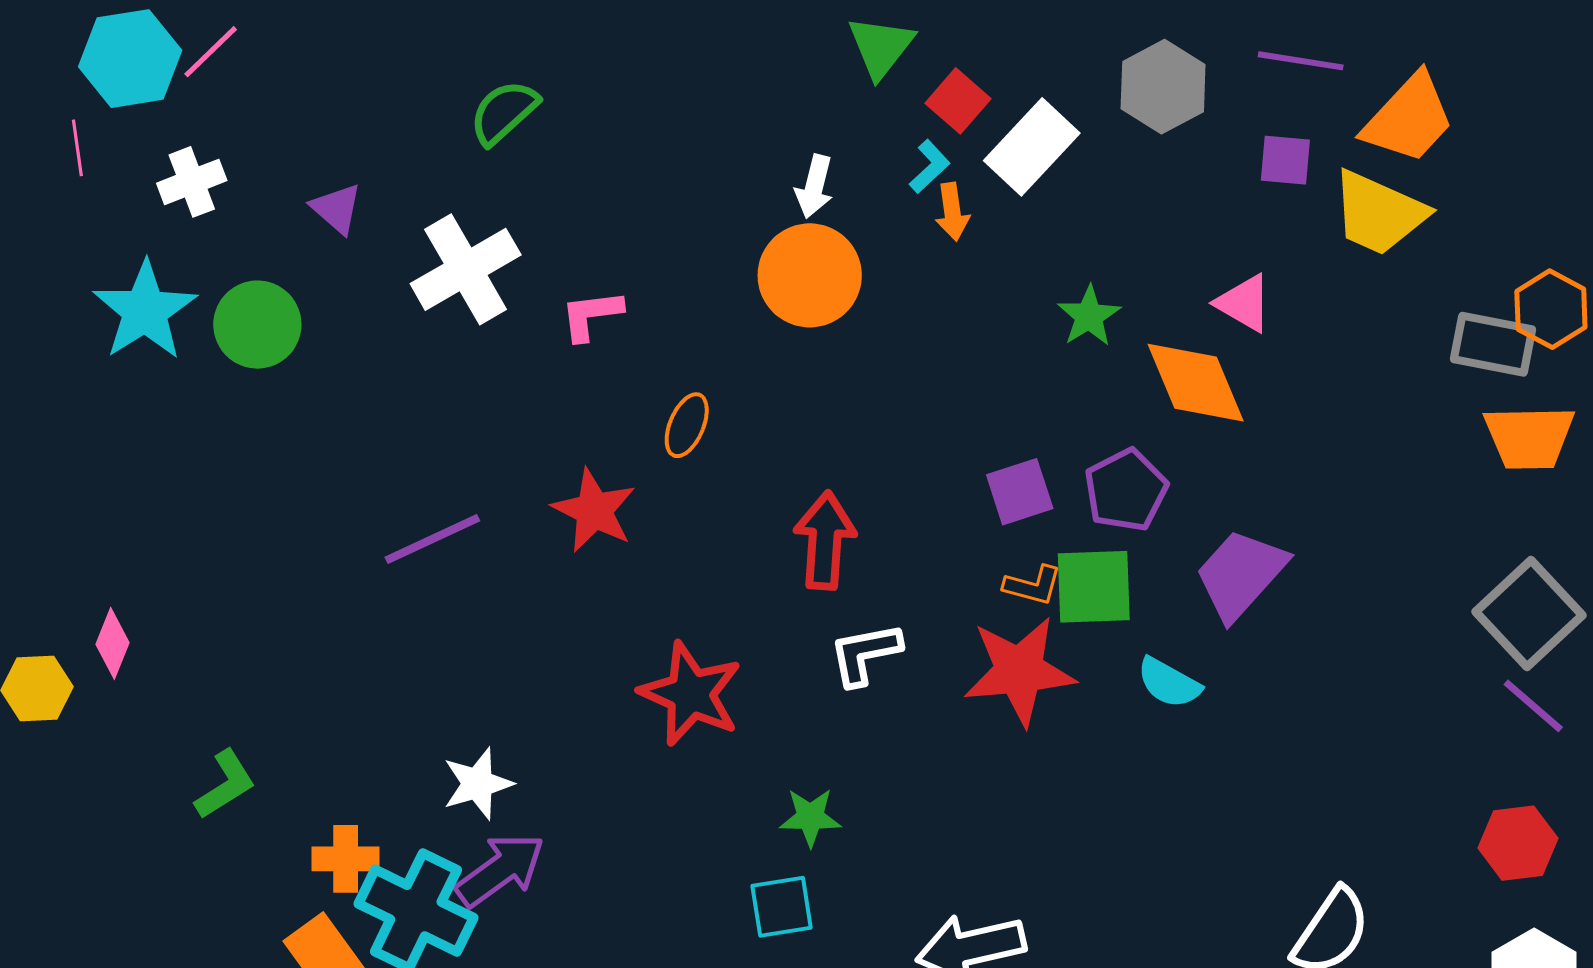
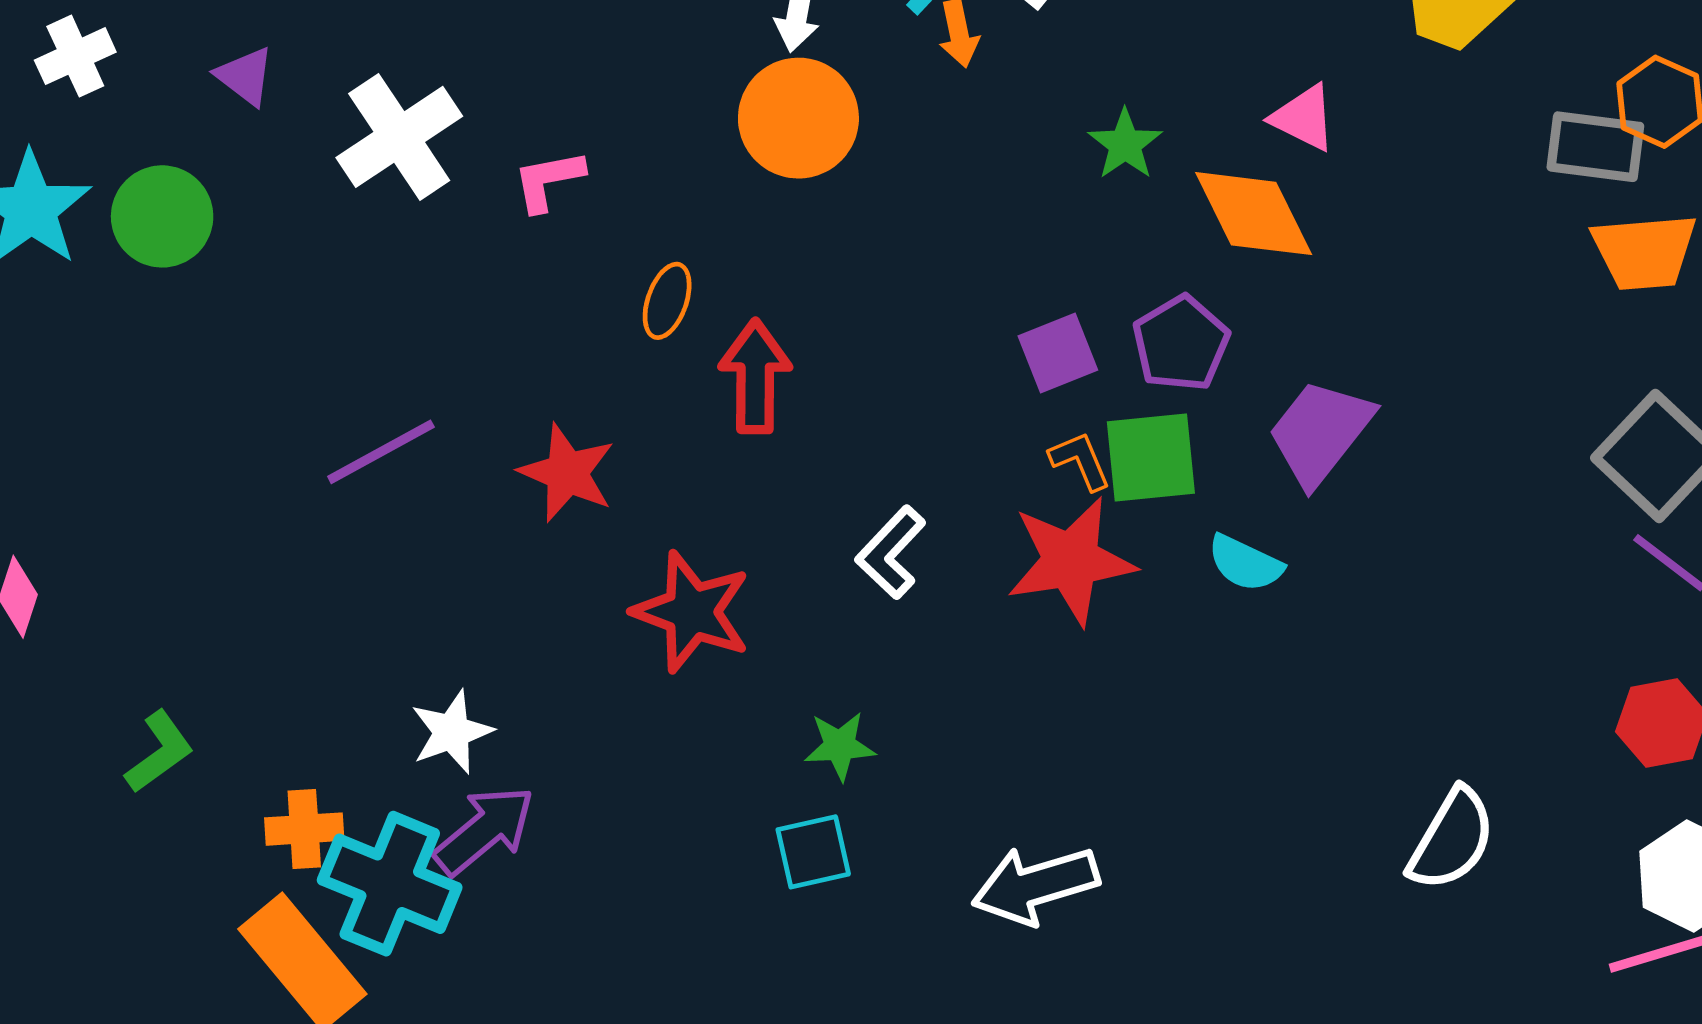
red star: (594, 510) -> (567, 473), moved
red arrow: (825, 541) -> (755, 376), moved
orange L-shape: (1033, 585) -> (1080, 461), turned -124
white L-shape: (865, 654) -> (891, 552), turned -32

